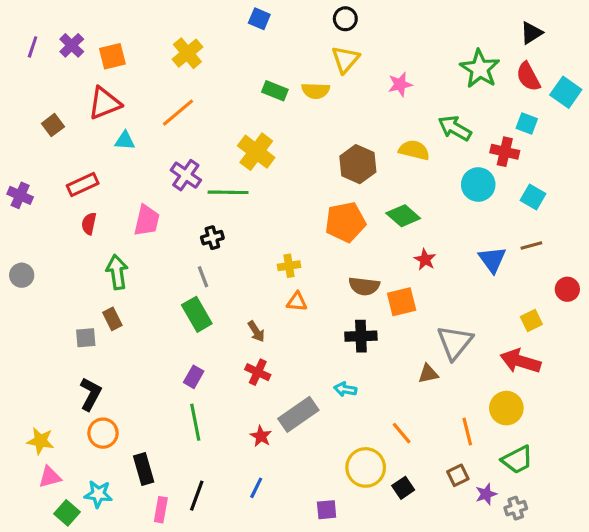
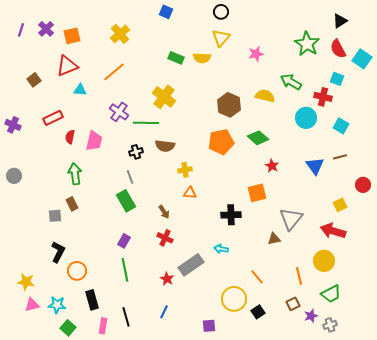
red semicircle: (89, 224) -> (70, 137), moved
brown semicircle: (364, 286) -> (165, 146), moved
orange circle: (103, 433) -> (77, 271), moved
cyan star: (98, 494) -> (57, 305), moved
black line: (197, 496) -> (126, 317), turned -36
green square: (67, 513) -> (68, 328), moved

